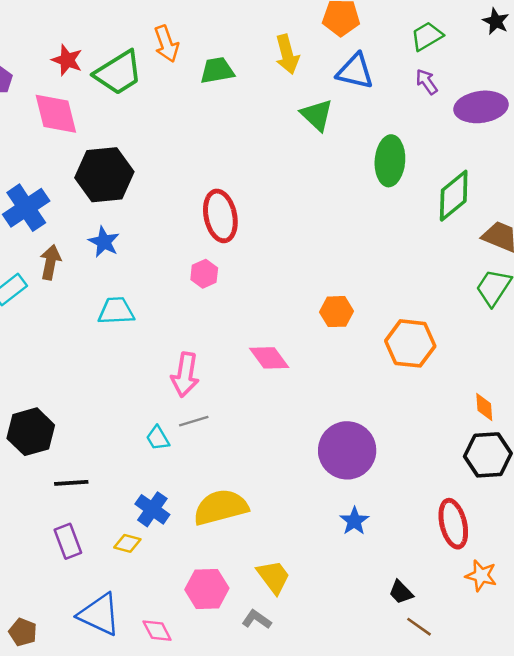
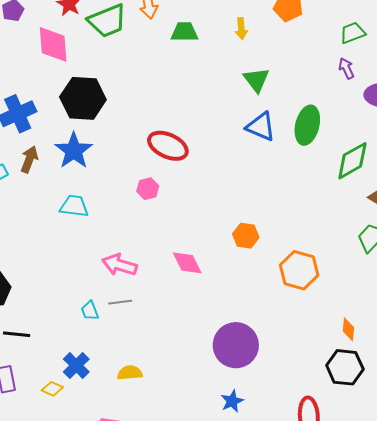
yellow arrow: (287, 54) -> (241, 29), size x0.7
blue triangle: (355, 71) -> (261, 127), moved
red ellipse: (220, 216) -> (168, 146), turned -63
blue star: (104, 242) -> (74, 151), size x1.5
pink arrow: (185, 375) -> (119, 265), turned 88
yellow semicircle: (221, 507) -> (130, 373), size x0.6

